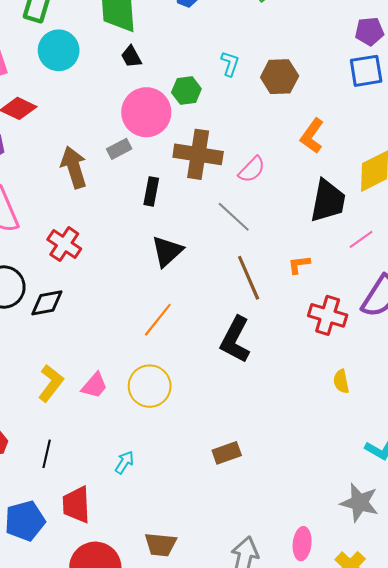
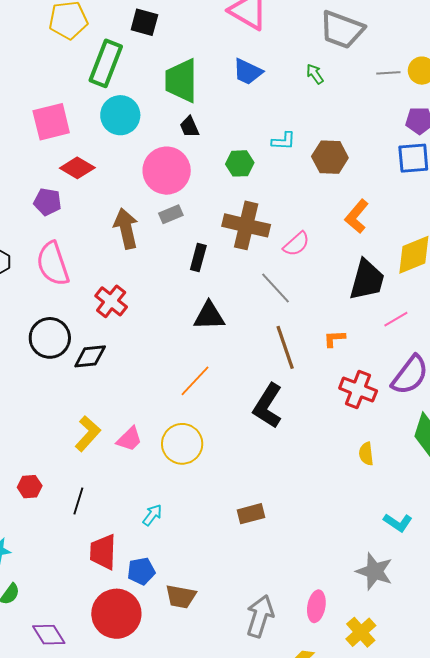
cyan L-shape: (230, 64) -> (283, 141), turned 70
pink circle: (146, 112) -> (167, 171), moved
black triangle: (167, 251) -> (209, 316), turned 36
blue pentagon: (25, 521) -> (141, 571), moved, size x0.7

